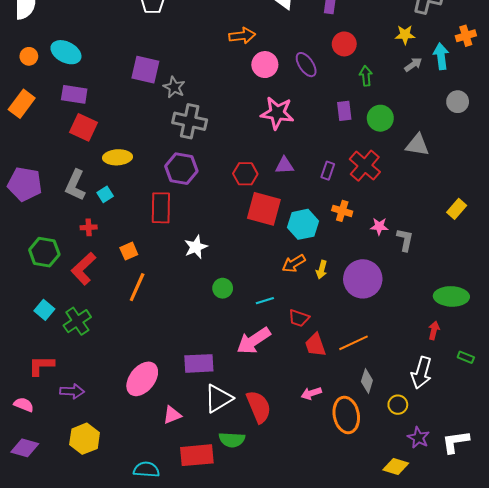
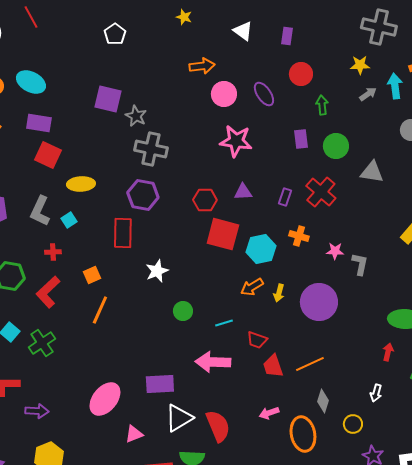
pink arrow: (254, 341) -> (213, 362), turned 36
white arrow: (422, 373) -> (376, 393), size x0.6

